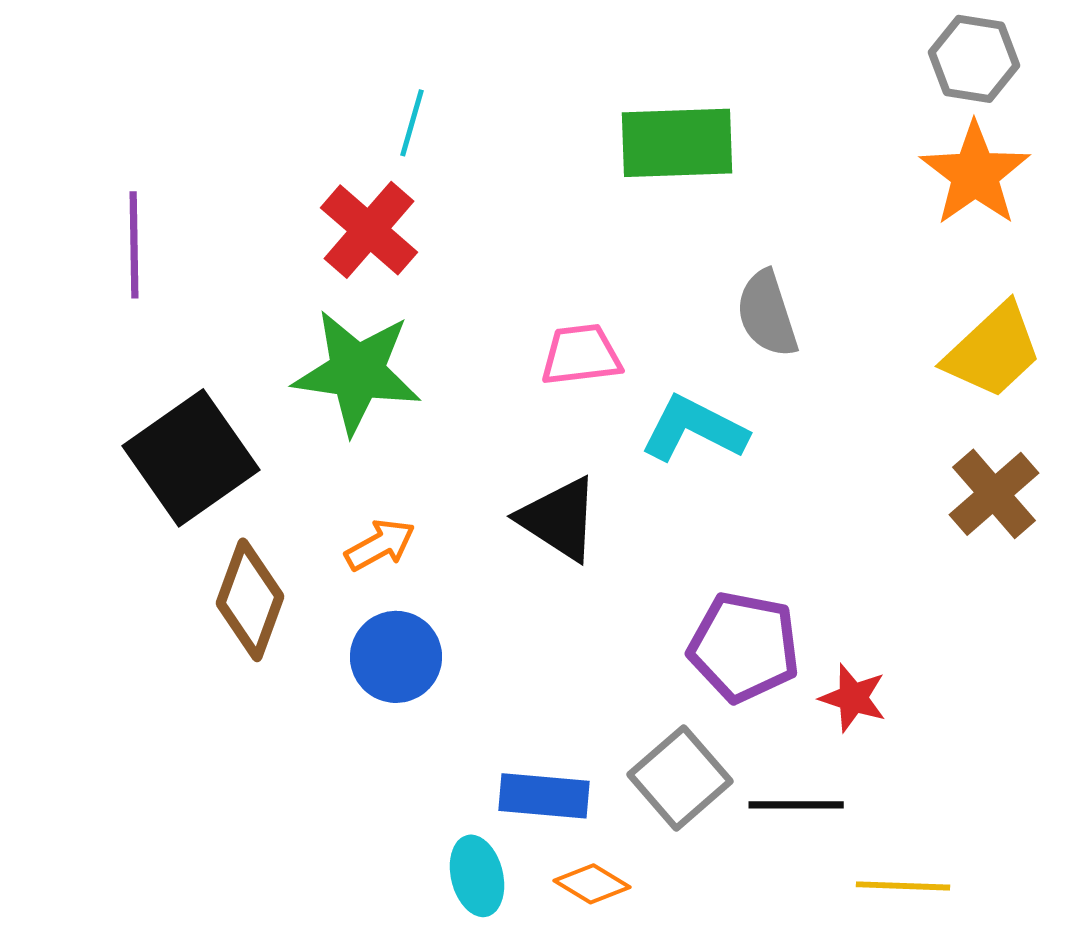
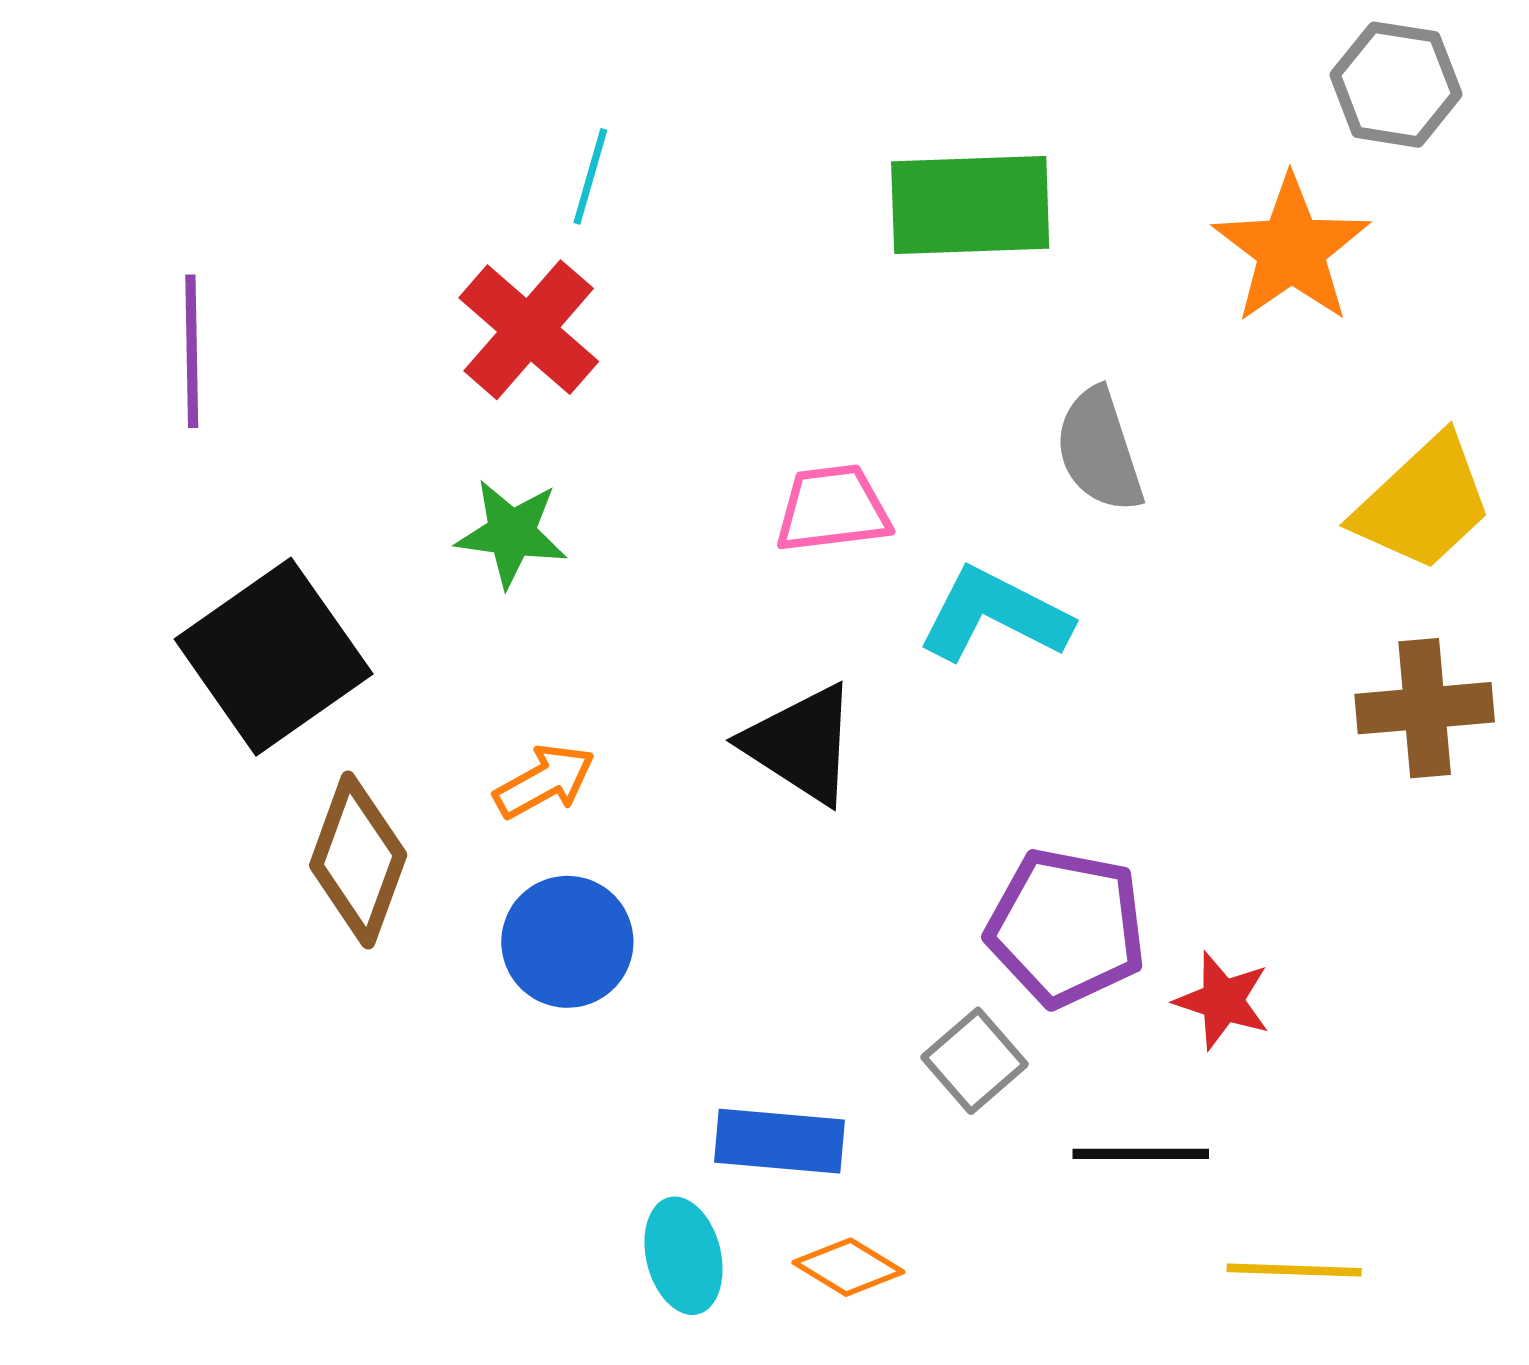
orange star: (975, 174) -> (1291, 249), moved
green star: (357, 372) -> (511, 533), size x0.6
brown cross: (994, 494) -> (1425, 708), turned 36
gray square: (680, 778) -> (975, 1061), moved, size x0.7

